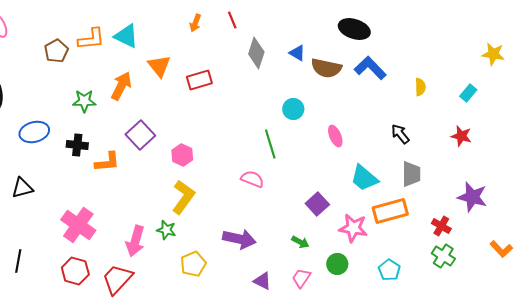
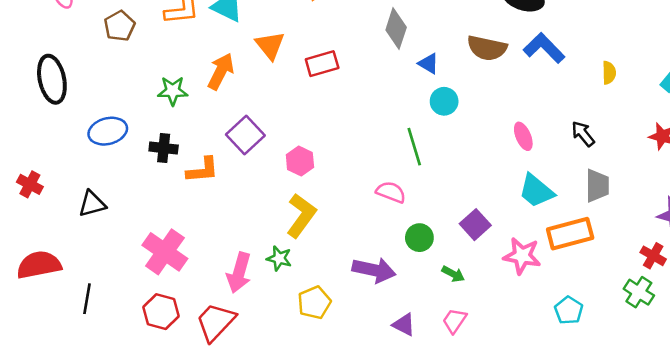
brown pentagon: (56, 51) -> (119, 26), moved
blue triangle: (297, 53) -> (429, 64), moved
pink ellipse: (335, 136) -> (523, 136), moved
red cross: (441, 226) -> (653, 256), moved
green circle: (337, 264) -> (419, 238), moved

